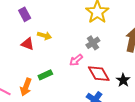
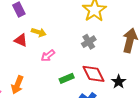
pink arrow: (76, 60) -> (48, 56), moved
green rectangle: (45, 75) -> (67, 78), moved

